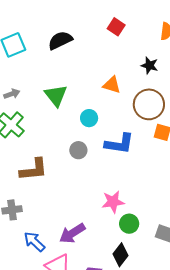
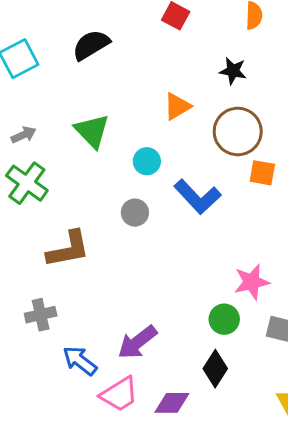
orange triangle: (112, 85) -> (177, 106), turned -42
blue L-shape: (119, 144) -> (197, 197), turned 44
pink star: (113, 202) -> (252, 282), moved

